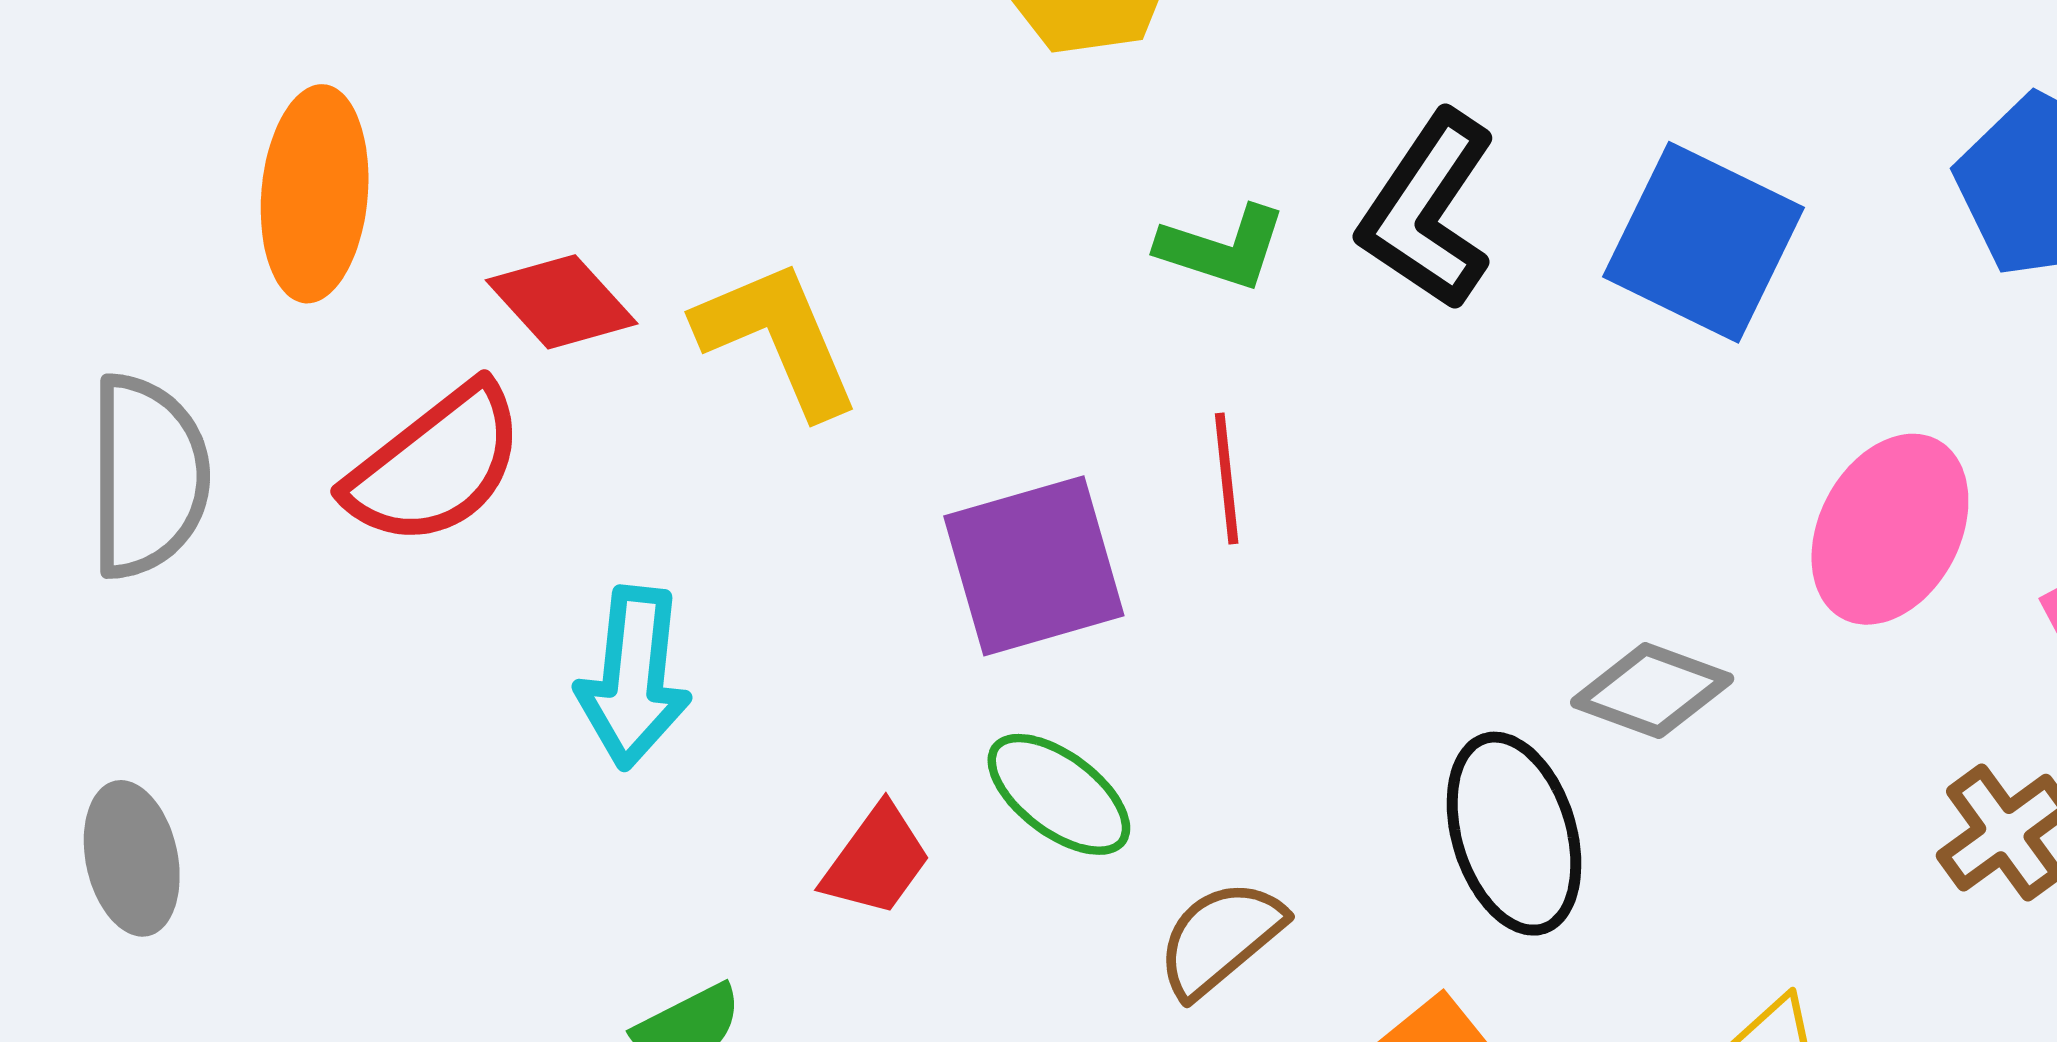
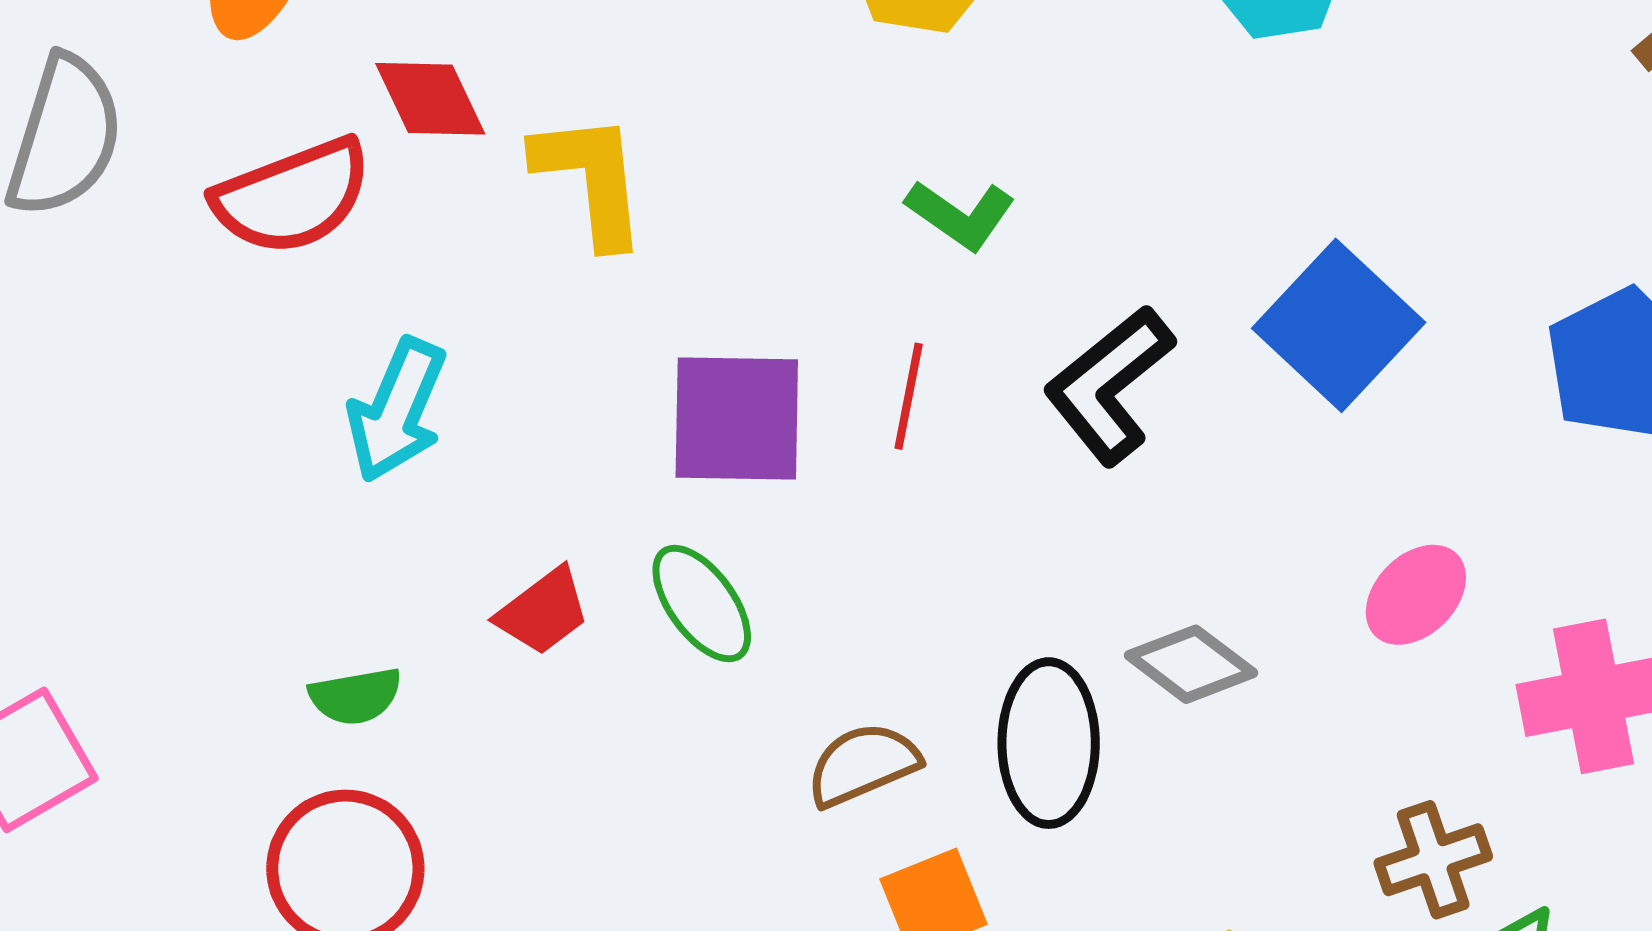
black L-shape: (1428, 210) -> (1109, 385), moved
pink ellipse: (1890, 529) -> (1416, 595), size x0.7
brown semicircle: (1220, 938) -> (863, 764), moved

